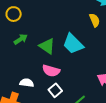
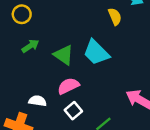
yellow semicircle: (95, 20) -> (115, 17), moved
pink semicircle: (51, 71) -> (68, 86), turned 138

